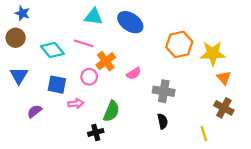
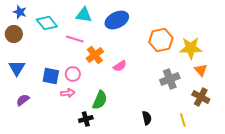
blue ellipse: (130, 22) -> (117, 20), turned -60
cyan diamond: (52, 50) -> (47, 23), moved
pink circle: (89, 77) -> (73, 74), moved
gray cross: (164, 91) -> (170, 79), moved, turned -30
purple semicircle: (35, 111) -> (23, 100), moved
black semicircle: (163, 121) -> (147, 118), moved

